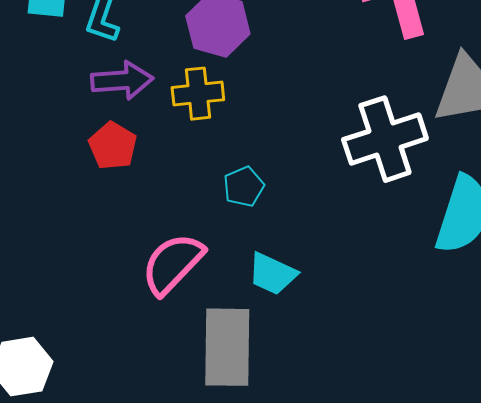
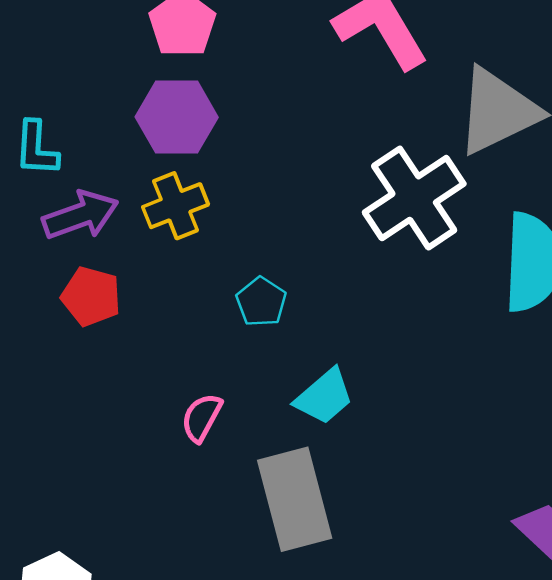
pink semicircle: (173, 264) -> (202, 418), size x0.6
cyan trapezoid: (272, 274) -> (324, 397), turned -50

